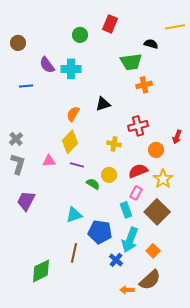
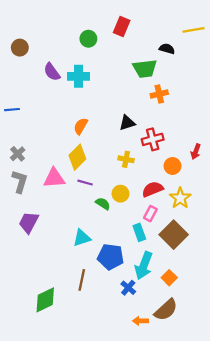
blue line: (26, 86) -> (12, 110), moved
black triangle: (103, 104) -> (127, 123), moved
pink triangle: (49, 161) -> (54, 178), size x1.5

